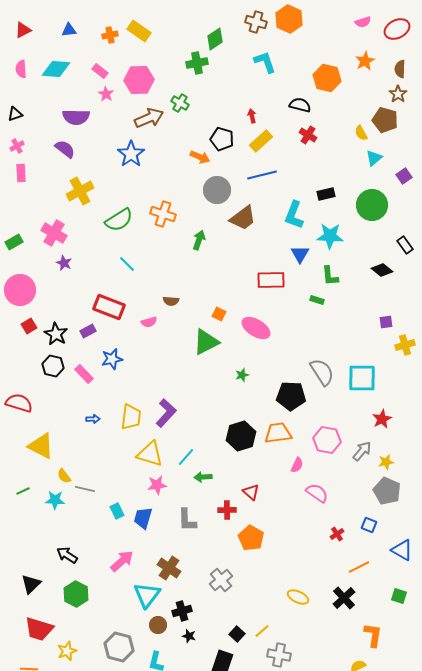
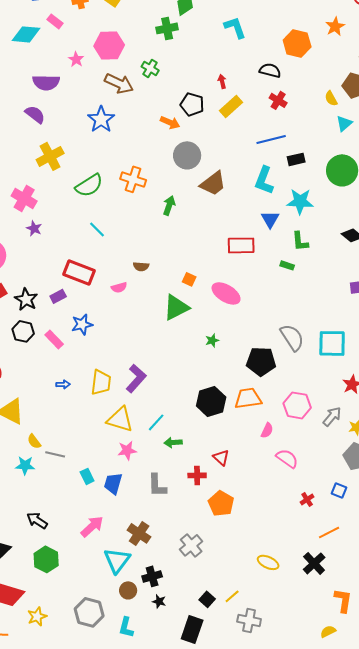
pink rectangle: (100, 71) -> (55, 21), moved
brown arrow: (149, 118) -> (119, 83), turned 48
blue line: (262, 175) -> (271, 139), moved

